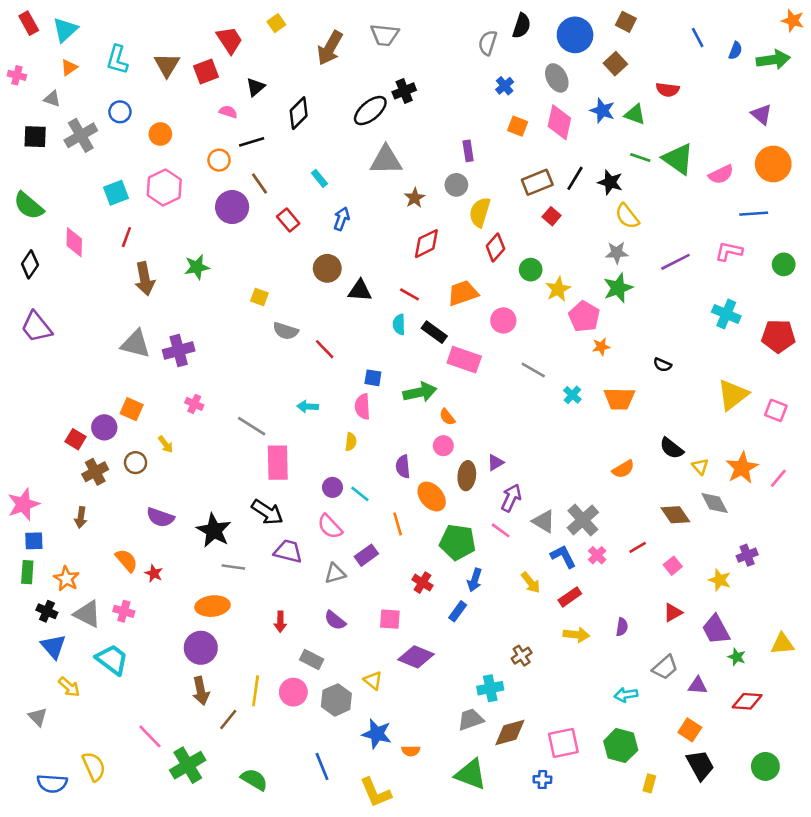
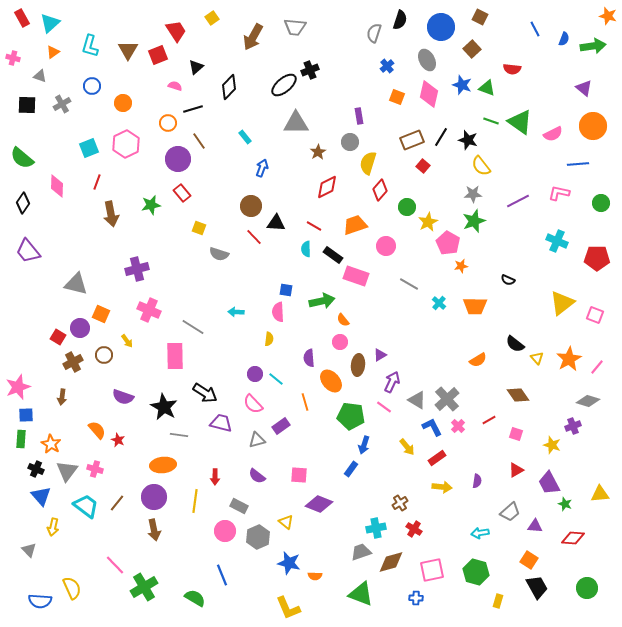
gray cross: (81, 135) -> (62, 104), size x0.7
red rectangle: (288, 220) -> (182, 193), moved
gray triangle: (136, 344) -> (76, 284), moved
red line: (325, 349) -> (254, 237), moved
pink cross: (194, 404) -> (149, 310), size x1.6
pink rectangle: (278, 463) -> (175, 356), moved
gray diamond: (715, 503) -> (588, 401), moved, turned -45
pink square: (673, 566) -> (516, 434), turned -32
red cross: (422, 583) -> (414, 529), moved
gray triangle: (87, 614) -> (67, 471), turned 40
yellow arrow: (69, 687) -> (53, 527), turned 60
yellow line: (256, 691) -> (195, 501), moved
brown line: (228, 720) -> (117, 503), moved
blue line: (322, 766) -> (222, 575), moved

